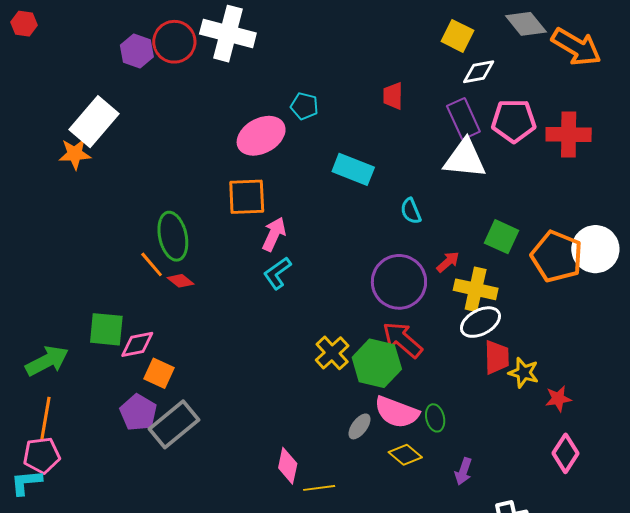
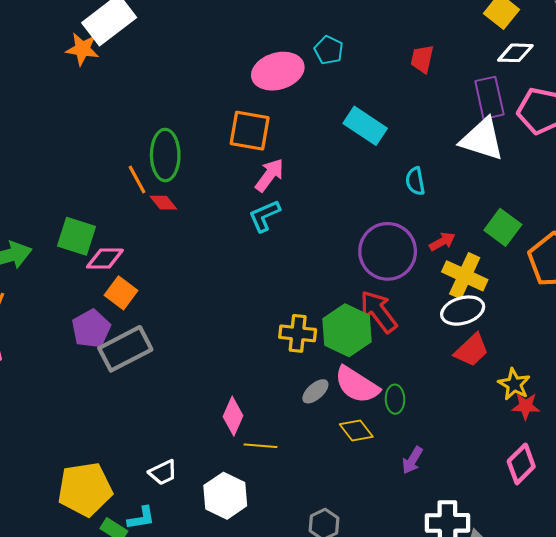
yellow cross: (332, 353) -> (298, 333), moved, turned 36
red trapezoid: (497, 357) -> (471, 350), turned 36
yellow star: (524, 373) -> (514, 384), moved

